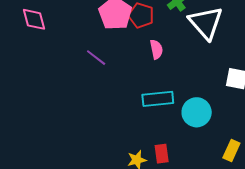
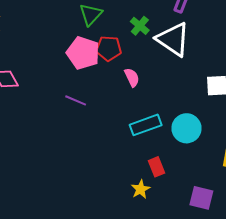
red rectangle: (162, 154) -> (157, 167), moved

